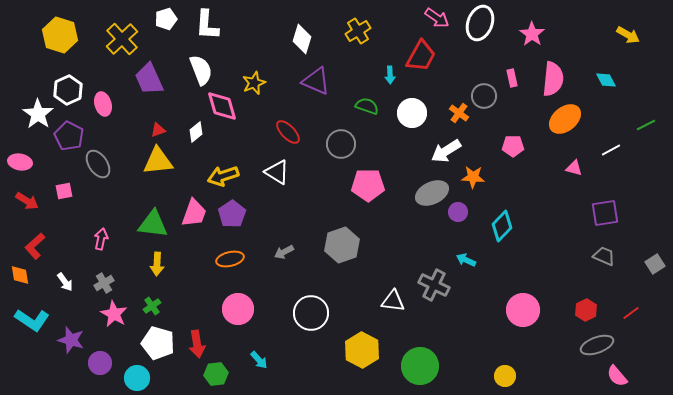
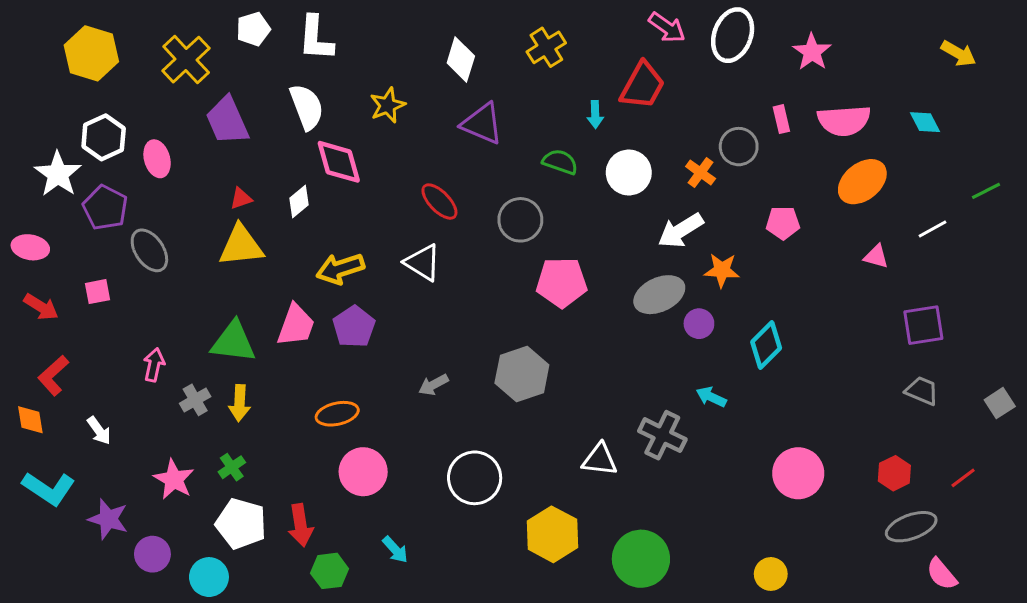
pink semicircle: (553, 79) -> (844, 121), turned 80
yellow star: (254, 83) -> (388, 105), moved
orange ellipse: (230, 259) -> (337, 414), moved
gray cross: (104, 283) -> (195, 400), moved

